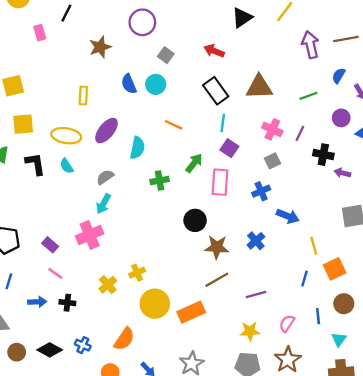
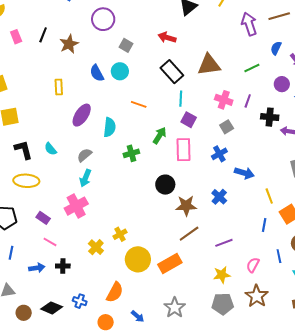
black line: (66, 13) -> (43, 35), moved
yellow ellipse: (66, 136) -> (26, 181), moved

